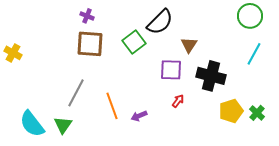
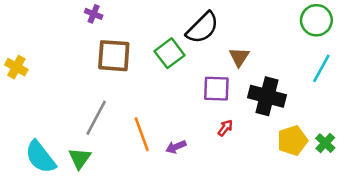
purple cross: (87, 16) -> (94, 14), moved

